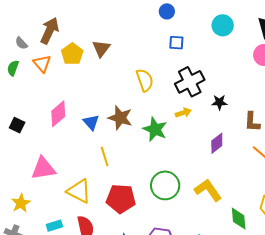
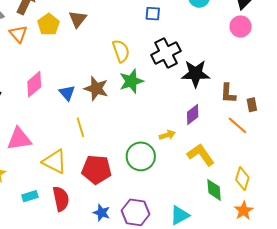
black star: (219, 102) -> (196, 74), size x1.8
yellow arrow: (183, 113) -> (167, 135), moved
green star: (155, 129) -> (131, 81), moved, turned 30
yellow L-shape: (208, 190) -> (201, 155), moved

